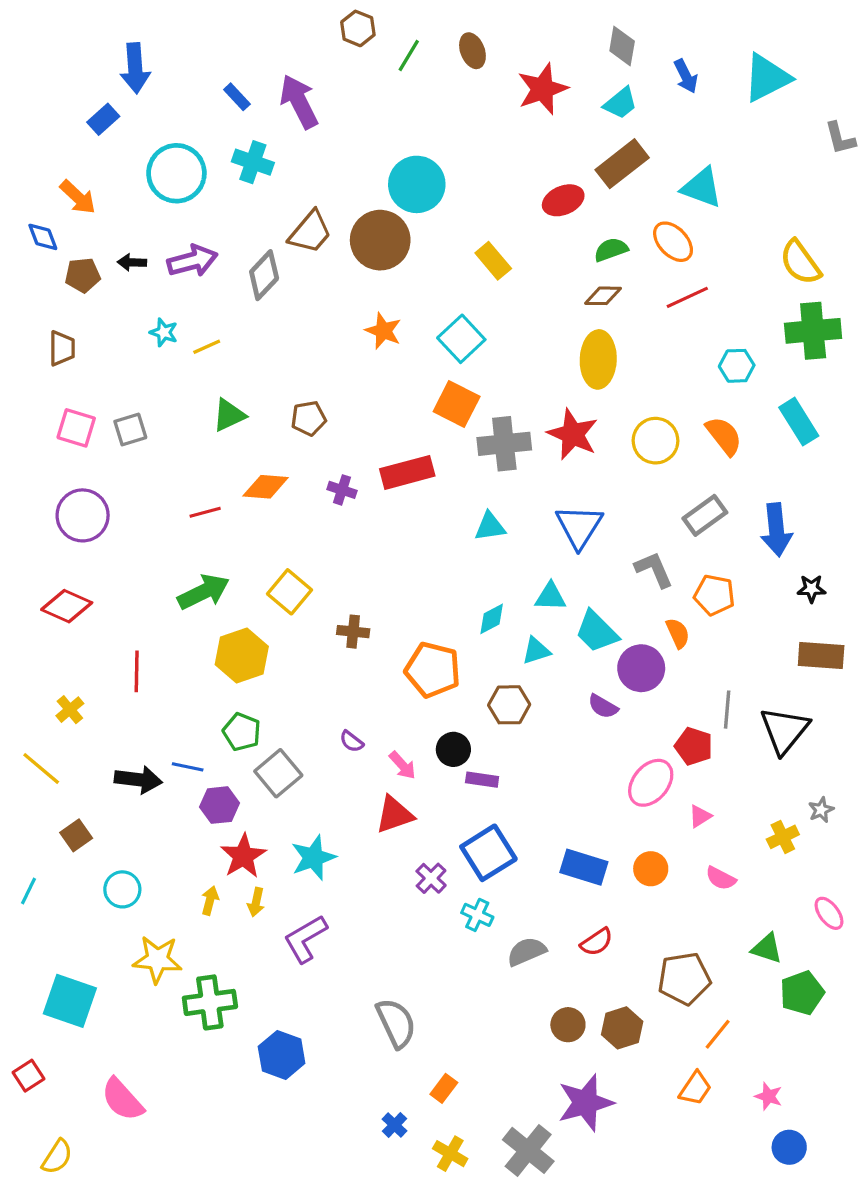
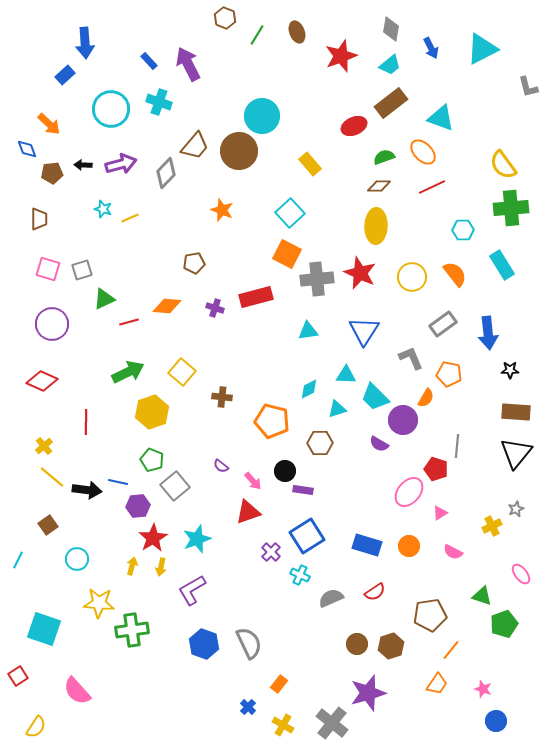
orange star: (383, 331) -> (222, 210), moved
green triangle: (229, 415) -> (104, 299), moved
orange semicircle: (678, 633) -> (426, 398), turned 54
black triangle: (784, 730) -> (516, 453), moved
yellow line: (41, 768) -> (52, 477), moved
blue hexagon: (282, 1055) -> (204, 644), moved

